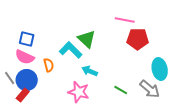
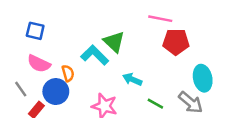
blue square: (27, 39) -> (35, 31), moved
cyan arrow: (90, 71) -> (132, 79), moved
blue circle: (27, 80) -> (56, 92), moved

